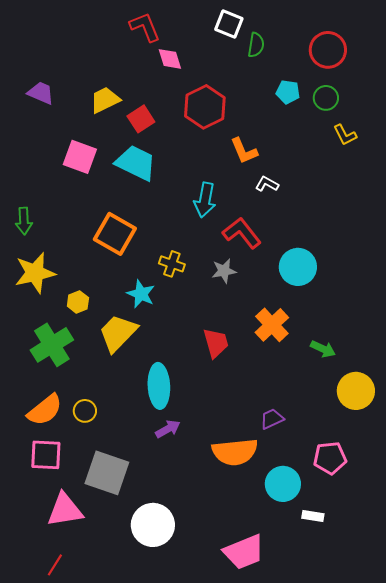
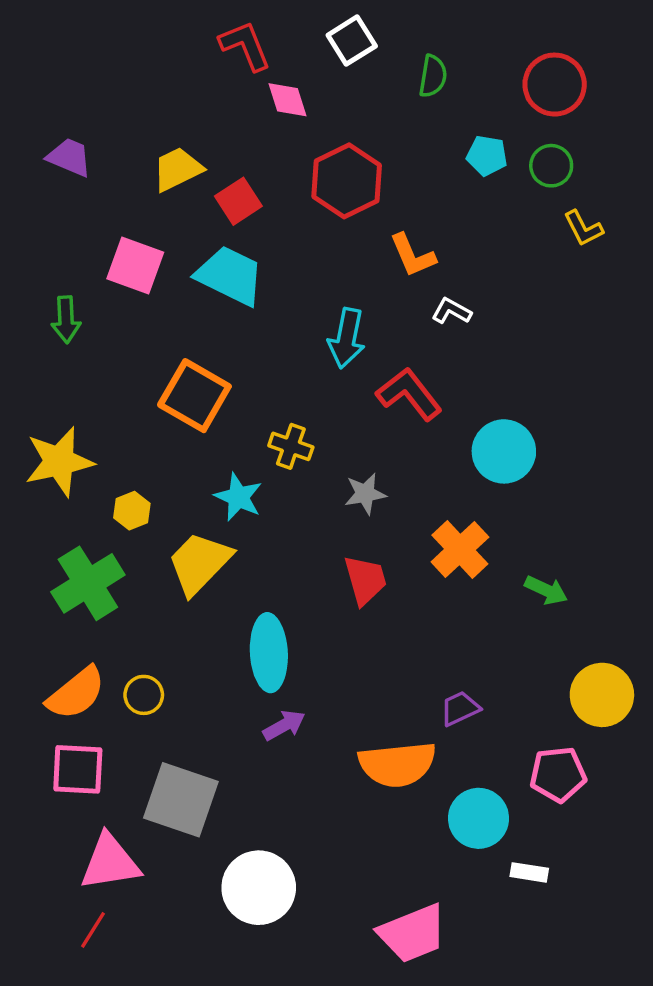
white square: (229, 24) -> (352, 41), moved, turned 36
green arrow: (24, 221) -> (66, 320), moved
gray star: (224, 271) -> (365, 494), moved
yellow circle: (356, 391) -> (602, 695), moved
red line: (55, 565) -> (93, 930), moved

